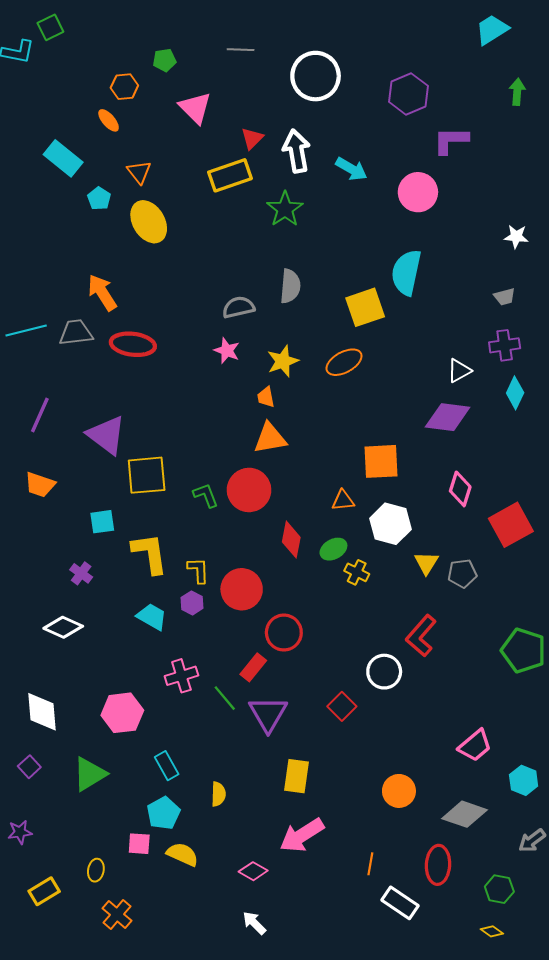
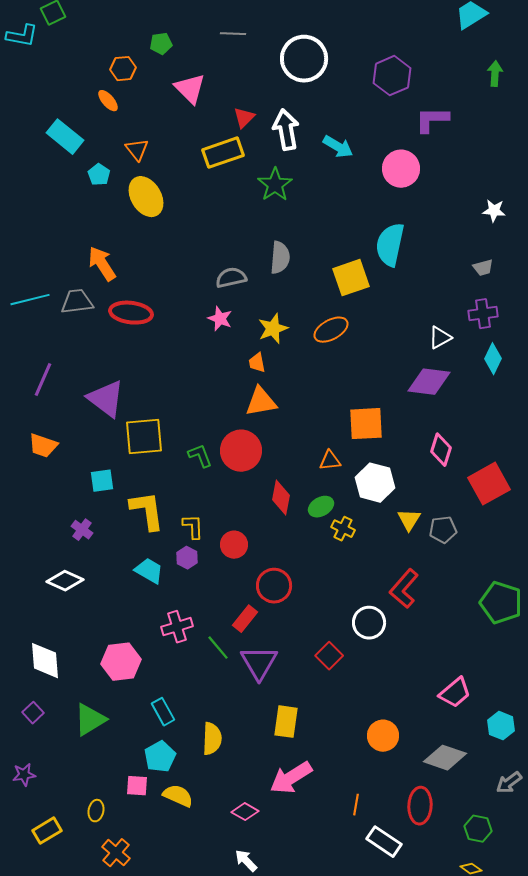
red circle: (242, 589) -> (234, 545), size x0.7
yellow semicircle: (218, 794) -> (212, 739), size x1.4

